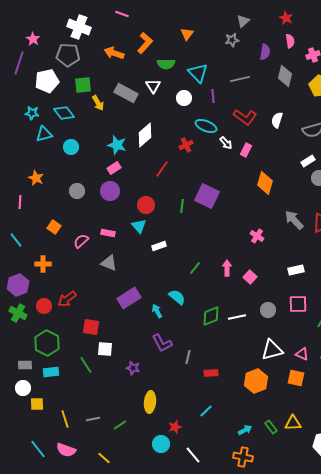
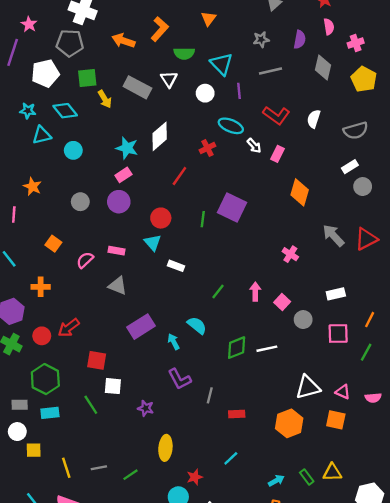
gray star: (232, 40) -> (261, 39), moved
white rectangle: (159, 246) -> (176, 266), turned 40
gray circle: (268, 310) -> (303, 320), moved

